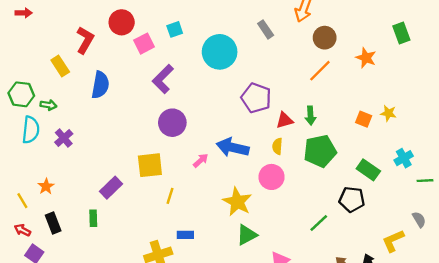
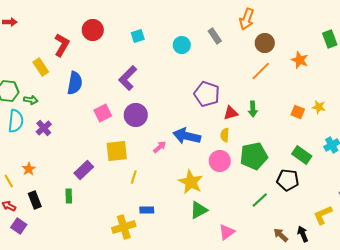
pink square: (144, 44) -> (103, 113), moved
cyan circle: (220, 52) -> (182, 45), moved, size x0.6
green pentagon: (320, 151) -> (254, 156), moved

